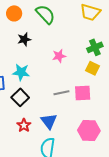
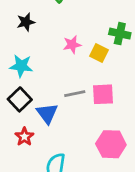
green cross: (95, 47) -> (120, 34), turned 35
yellow square: (93, 68) -> (99, 53), moved
blue triangle: (49, 121) -> (47, 113), moved

